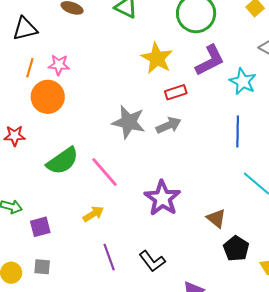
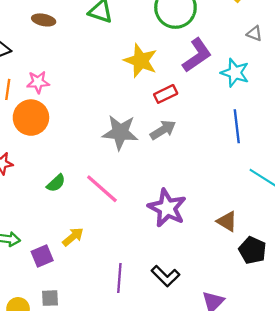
green semicircle: (63, 161) -> (56, 183), size x0.6
yellow arrow: (93, 214) -> (73, 237), moved
purple line: (109, 257) -> (119, 278), turned 32

